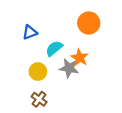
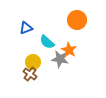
cyan semicircle: (54, 48) -> (47, 42), turned -98
brown cross: (39, 99) -> (30, 74), moved

